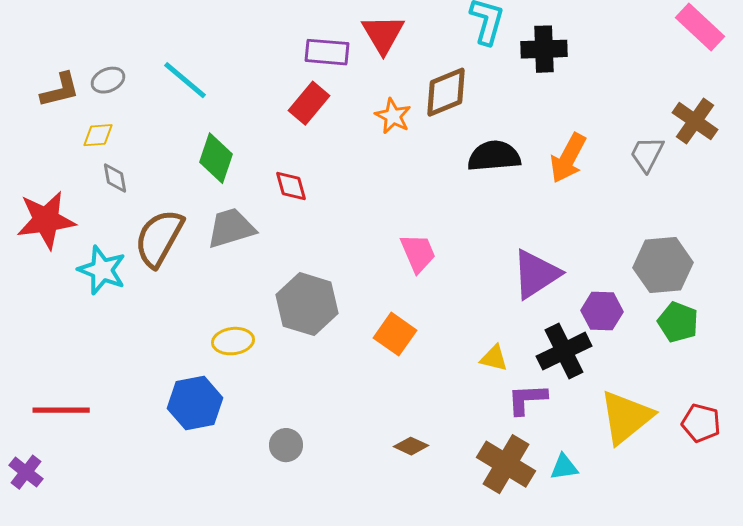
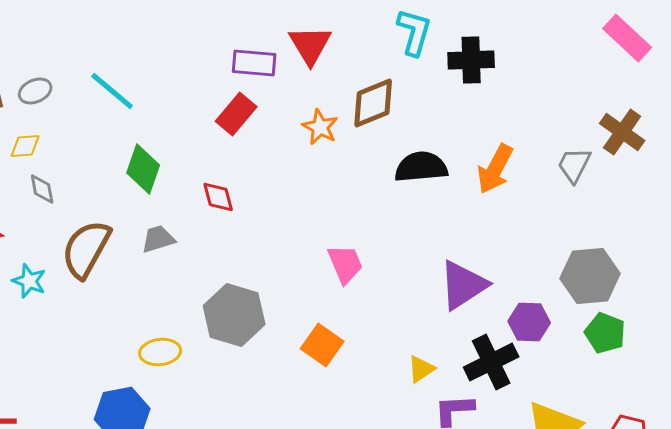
gray trapezoid: (231, 228) -> (158, 239), size x0.7
cyan star: (102, 270) -> (29, 281), size x0.7
yellow triangle: (494, 358) -> (421, 369), turned -48

